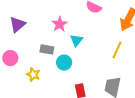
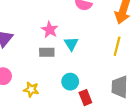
gray rectangle: (47, 49) -> (47, 52), moved
cyan circle: (64, 63) -> (70, 82), moved

